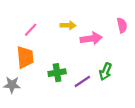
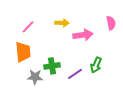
gray star: (12, 85) -> (35, 77), moved

